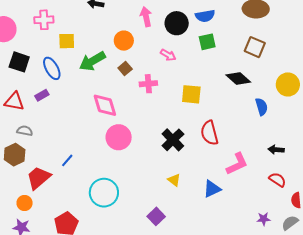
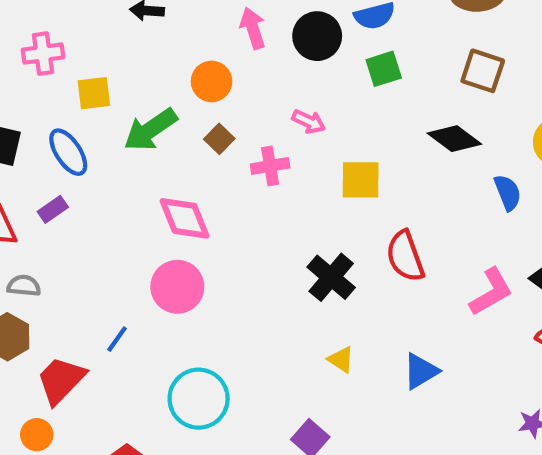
pink arrow: (168, 55) -> (309, 122), moved
pink circle: (119, 137) -> (177, 287), moved
pink L-shape: (237, 164) -> (491, 292), moved

